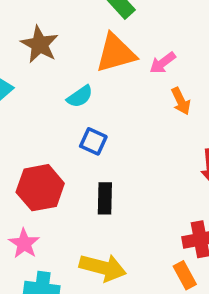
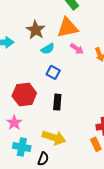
brown star: (40, 44) -> (36, 30), moved
pink arrow: (163, 63) -> (77, 49), moved, turned -112

